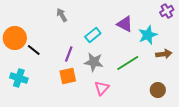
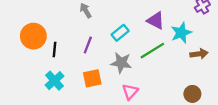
black line: (34, 50) -> (54, 49), turned 56
purple line: (69, 54) -> (88, 45), moved
green line: (128, 63) -> (152, 51), moved
cyan cross: (19, 78) -> (54, 81), moved, turned 30

